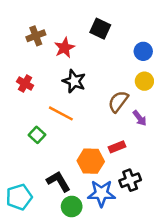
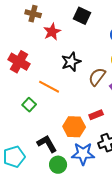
brown cross: (36, 36) -> (33, 14), moved, turned 35
black star: (74, 81) -> (71, 62), moved, turned 30
red cross: (25, 84) -> (19, 62), size x1.5

